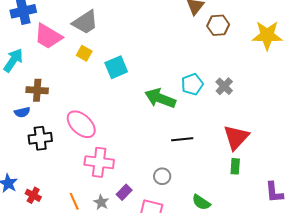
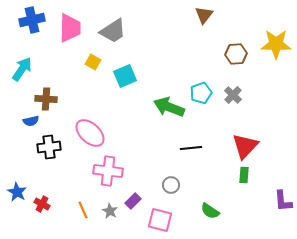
gray trapezoid: (85, 22) -> (113, 31), moved
brown hexagon: (218, 25) -> (236, 54), moved
pink trapezoid: (48, 36) -> (70, 28), moved, turned -120

